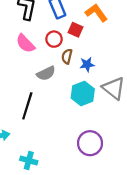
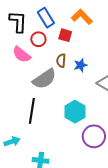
red circle: (54, 39) -> (38, 39), moved
gray semicircle: (46, 73) -> (44, 79), size x1.4
cyan hexagon: (83, 94) -> (75, 112), moved

